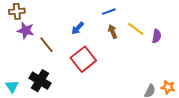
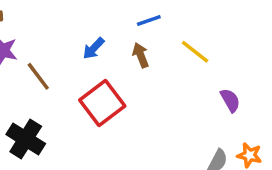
brown arrow: (113, 32) -> (141, 55), moved
purple semicircle: (157, 36) -> (230, 100), moved, turned -40

